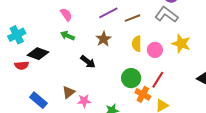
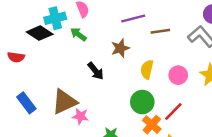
cyan cross: (17, 35) -> (55, 18), moved
yellow semicircle: (137, 44) -> (147, 69), moved
black diamond: (38, 54) -> (40, 33), moved
brown triangle: (69, 92) -> (64, 102), size x1.6

